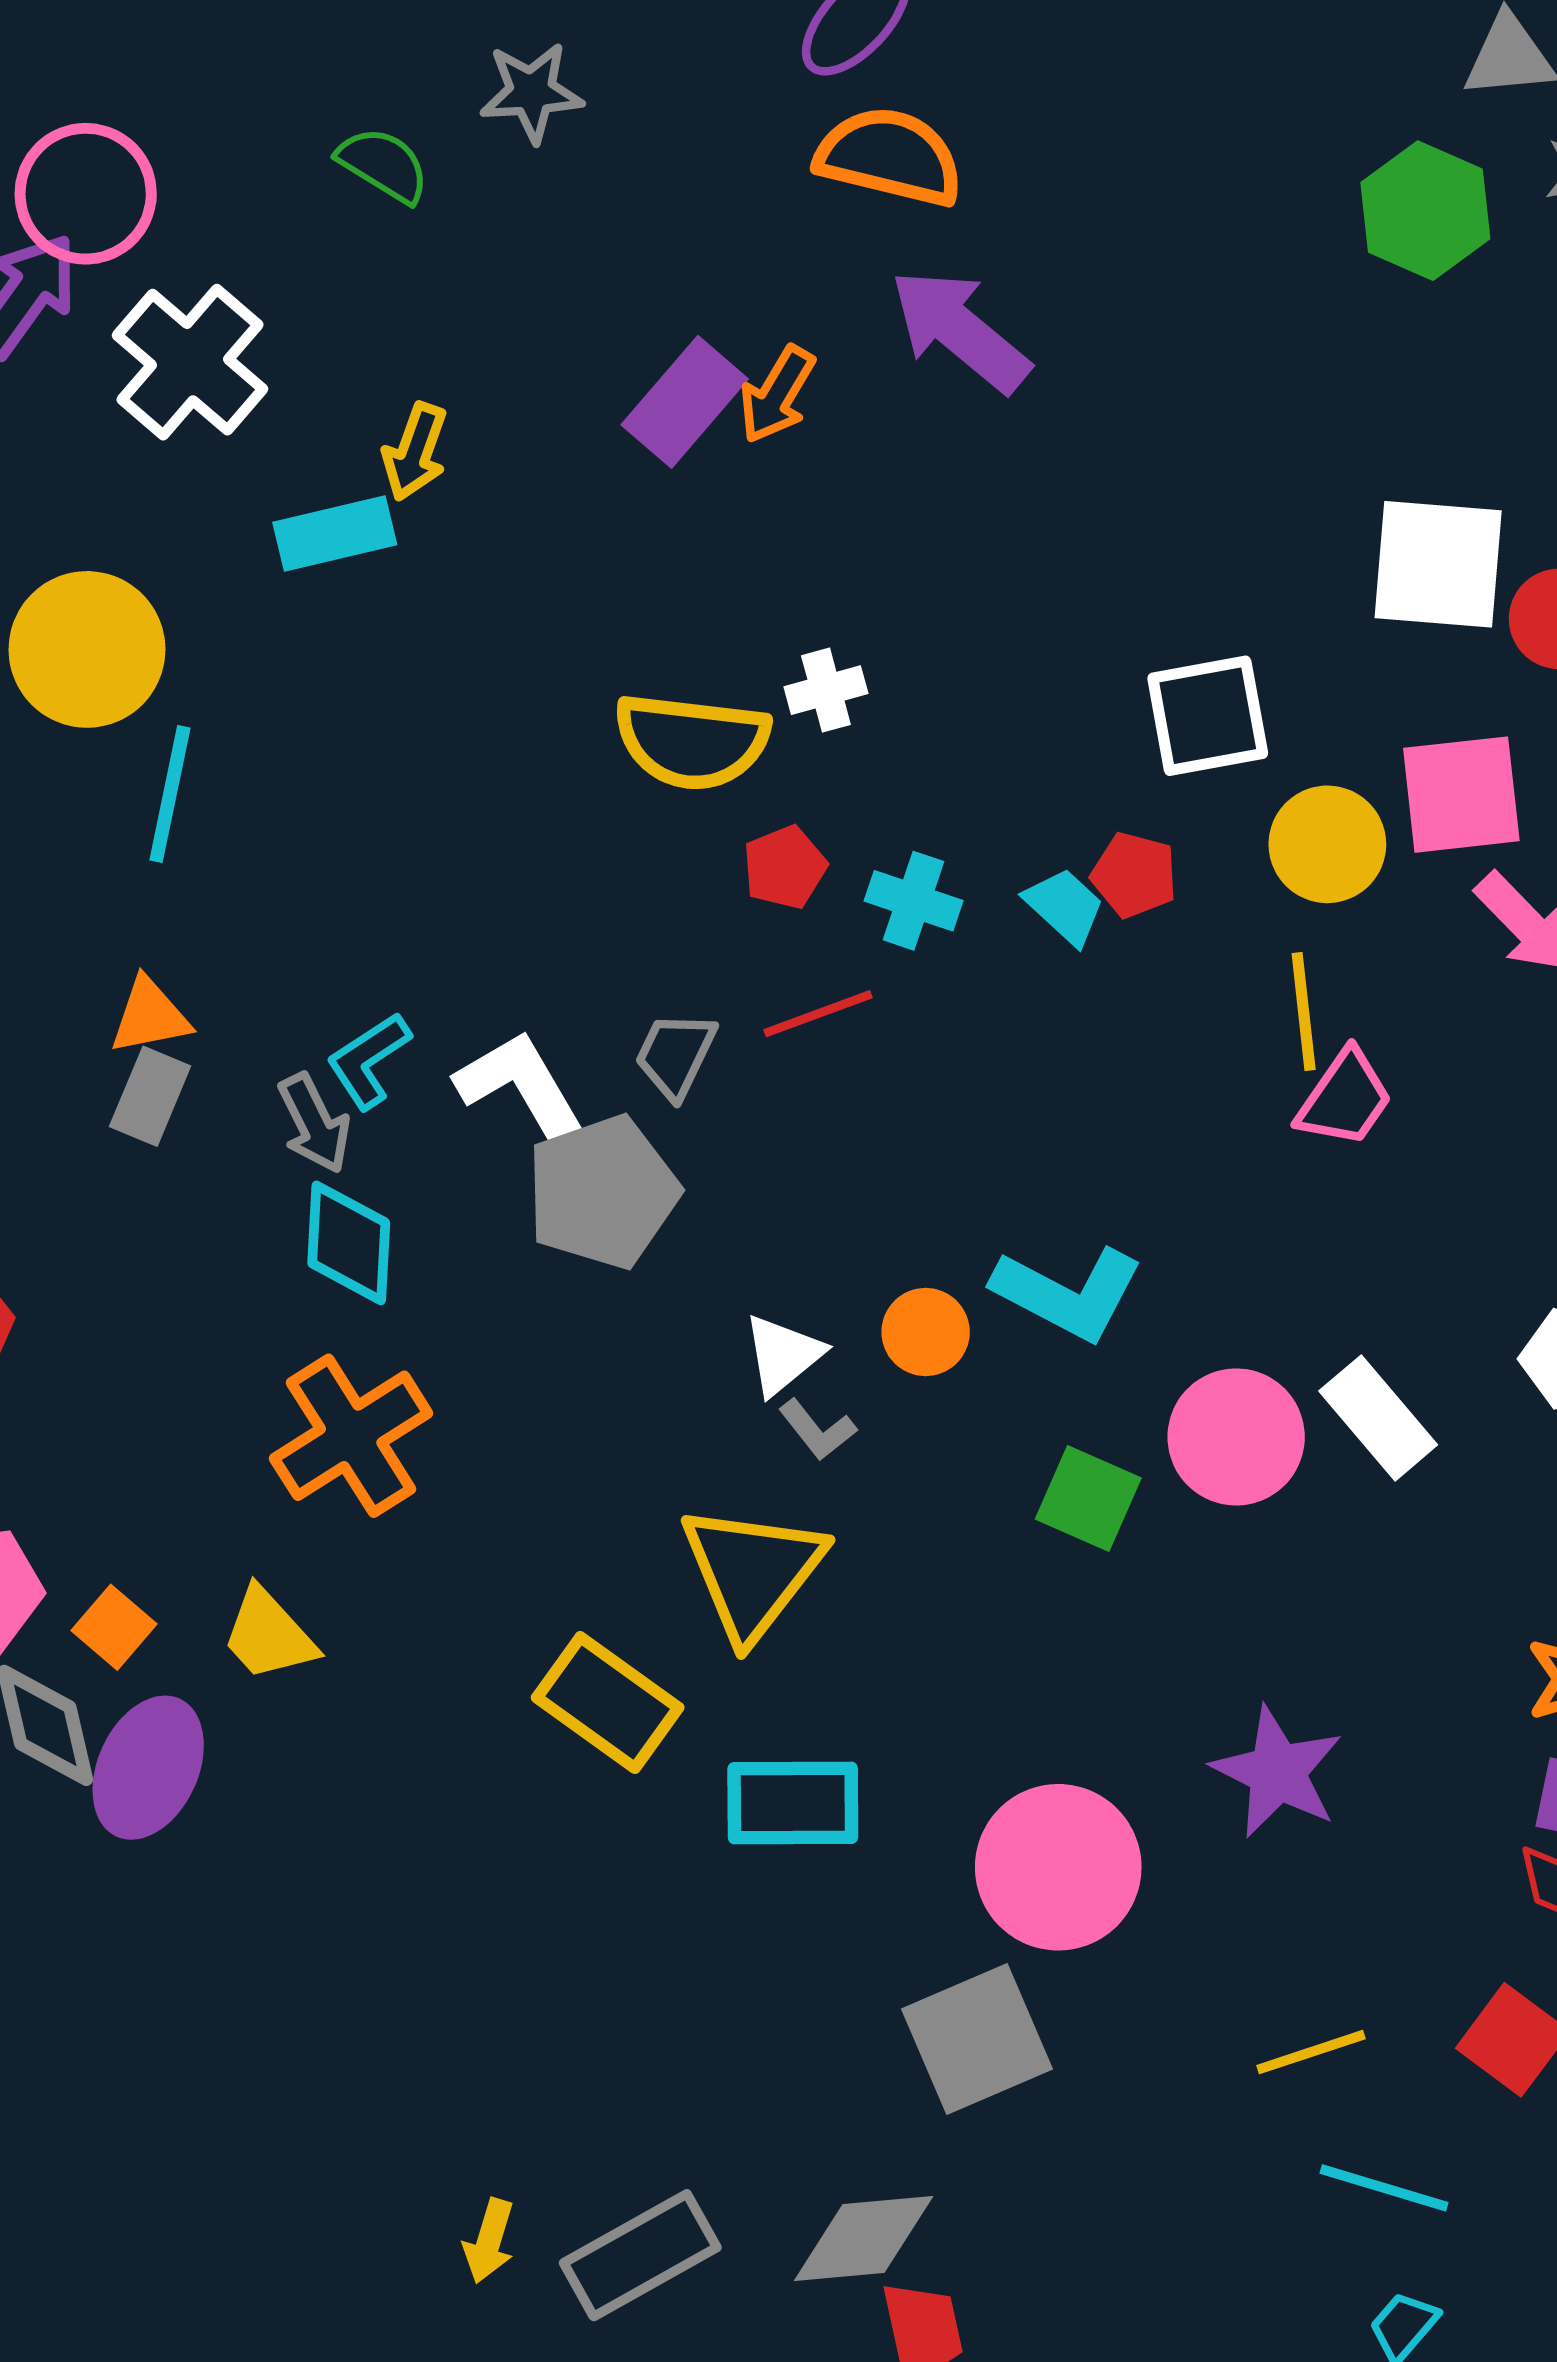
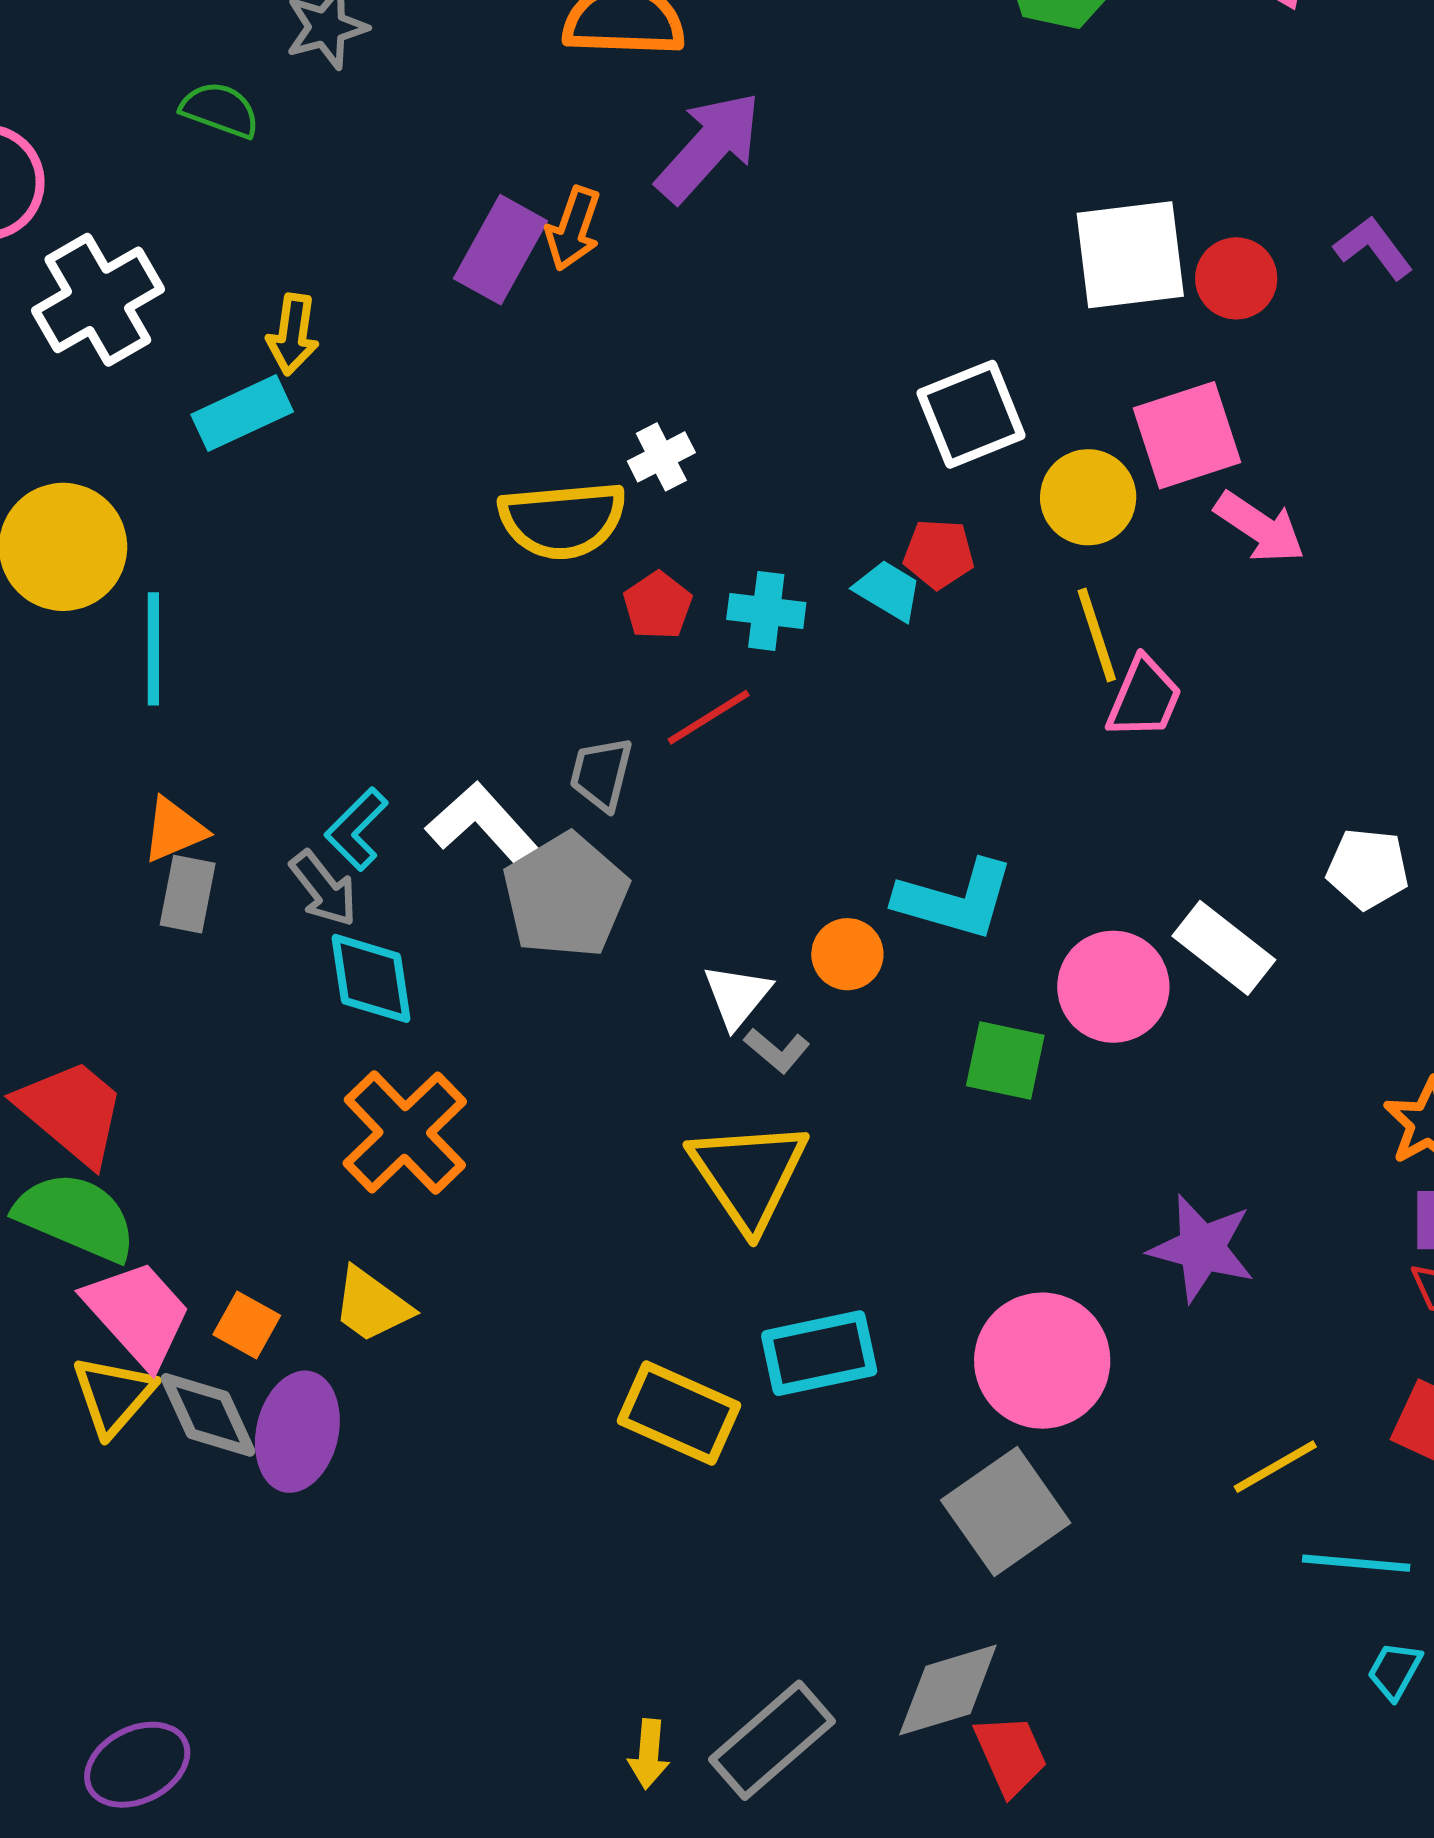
purple arrow: (960, 330) -> (709, 147), turned 104
white cross: (190, 362) -> (98, 300), turned 31
yellow rectangle: (608, 1703) -> (679, 1413), moved

